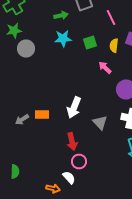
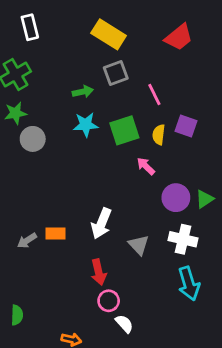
green square: (90, 42) -> (124, 130), size x1.5
white semicircle: (69, 178) -> (124, 324), moved

